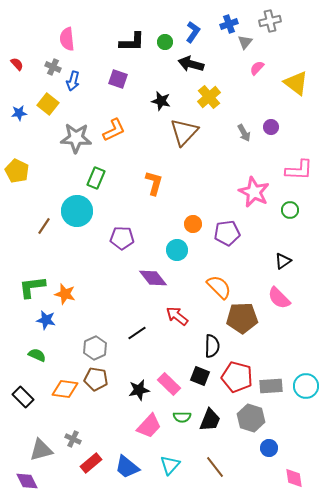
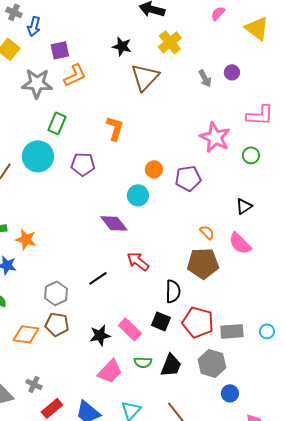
purple square: (118, 79) -> (60, 50), moved, turned -30
purple pentagon: (122, 238) -> (83, 164), moved
orange semicircle: (219, 287) -> (207, 232), moved, size x0.6
cyan circle: (306, 386) -> (267, 331), size x0.6

